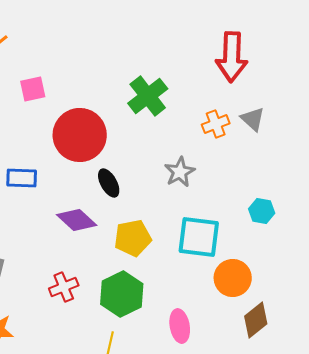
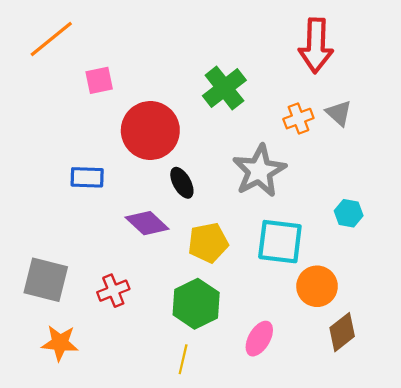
gray star: (180, 172) -> (259, 171), size x1.6
red cross: (64, 287) -> (113, 291), moved
pink ellipse: (180, 326) -> (259, 339), turned 40

